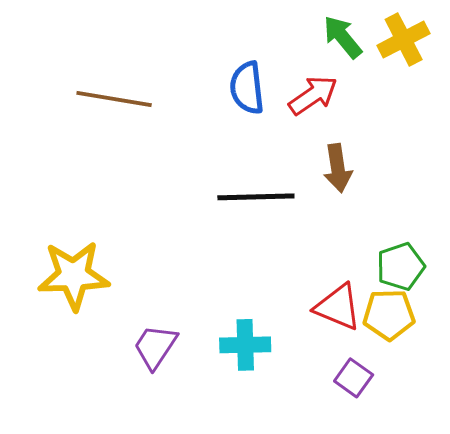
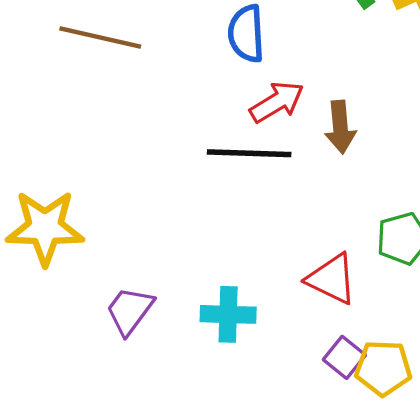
red arrow: (313, 95) -> (277, 102), moved
yellow pentagon: (389, 315) -> (383, 368), moved

